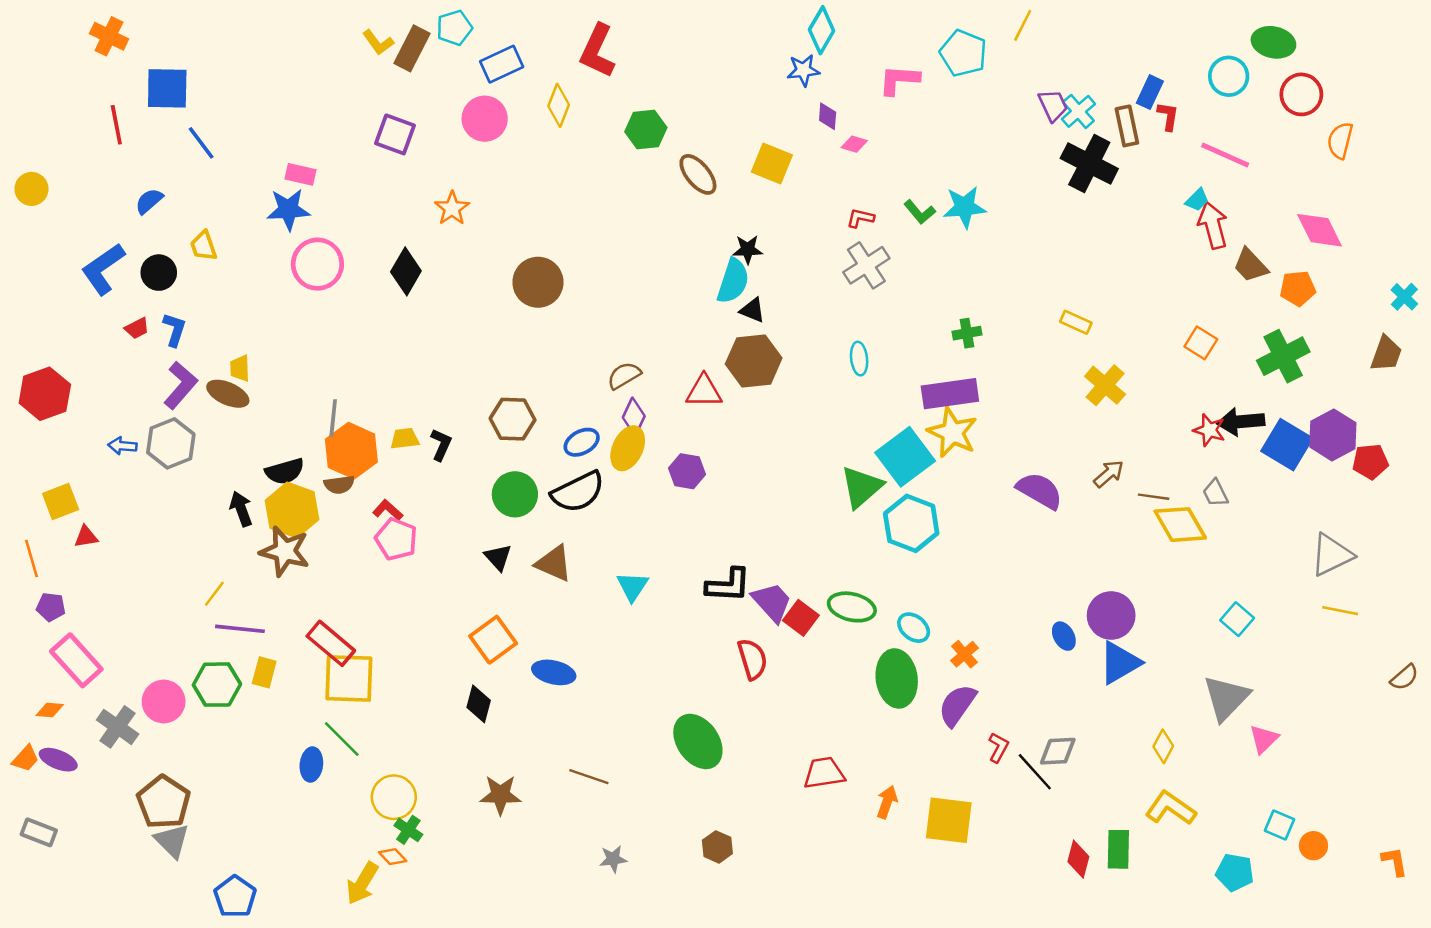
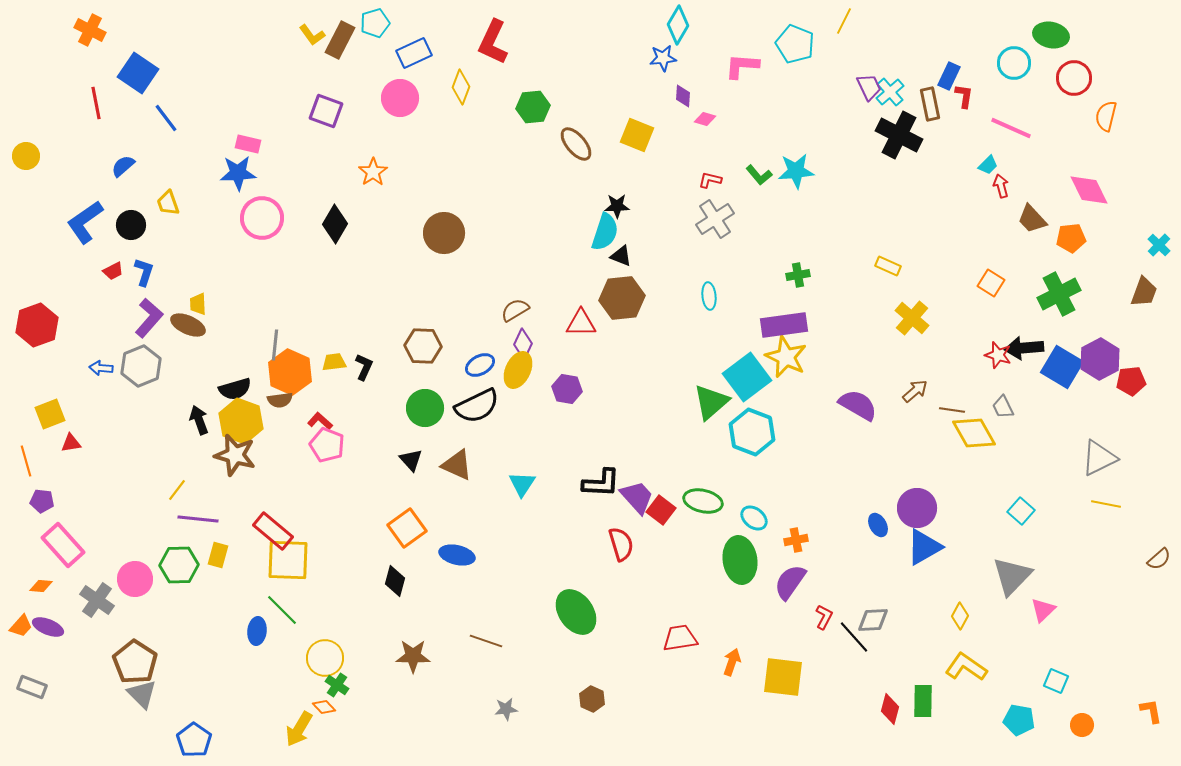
blue square: (167, 88) -> (138, 73), turned 33
red arrow: (1213, 225) -> (1001, 186), size x0.6
orange cross: (965, 654) -> (796, 540), turned 30
orange circle: (1313, 846) -> (1082, 725), moved

